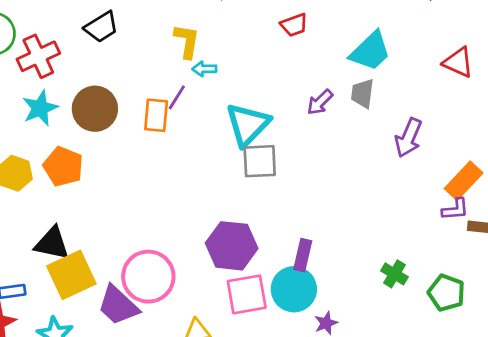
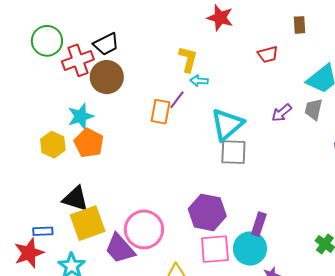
black trapezoid: (101, 27) -> (106, 44), moved
cyan star: (40, 108) -> (81, 116), moved
brown circle: (95, 109) -> (107, 77), moved

